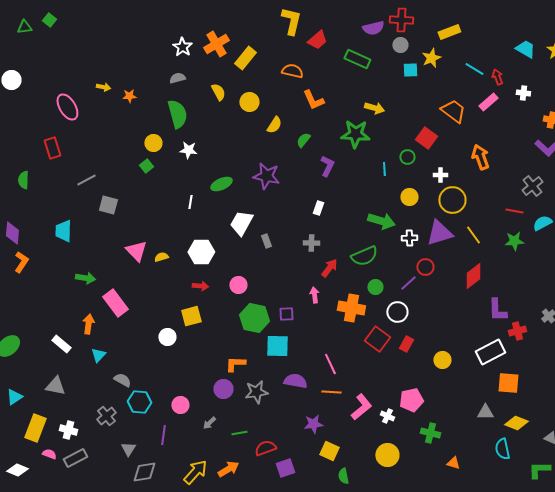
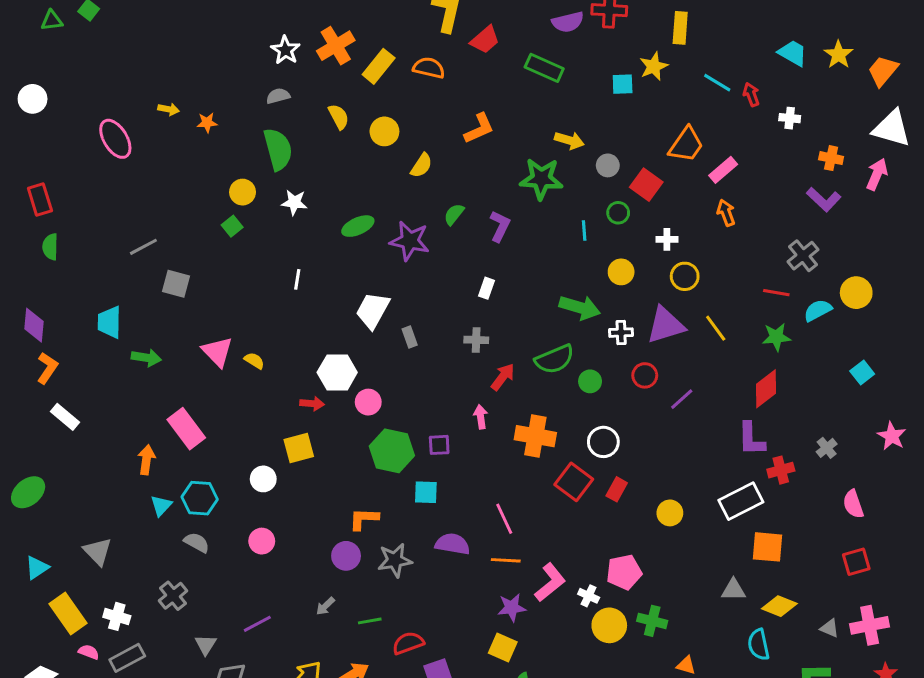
yellow rectangle: (449, 32) -> (680, 28), turned -65
gray circle: (400, 45) -> (608, 165), moved
orange semicircle: (292, 71) -> (429, 68), moved
orange L-shape: (313, 100) -> (479, 128), turned -90
pink rectangle: (488, 102) -> (723, 170), moved
orange trapezoid: (453, 111) -> (686, 145), turned 88
green semicircle: (303, 140) -> (454, 214), moved
red rectangle: (52, 148) -> (40, 199), moved
orange arrow: (480, 157) -> (726, 213), size x0.7
green ellipse: (221, 184) -> (358, 226), moved
yellow circle: (452, 200) -> (685, 276), size x0.7
white hexagon: (201, 252) -> (337, 372), moved
yellow semicircle: (161, 257) -> (254, 361), turned 48
red diamond: (473, 276) -> (766, 389), moved
green arrow: (85, 278) -> (146, 358), moved
purple line: (408, 283) -> (682, 399), moved
green circle: (375, 287) -> (590, 381), moved
white rectangle: (61, 344) -> (65, 417), moved
cyan square: (277, 346) -> (426, 492), size x0.7
gray triangle: (55, 386) -> (98, 551), turned 35
cyan hexagon: (139, 402) -> (200, 498), moved
pink circle: (180, 405) -> (262, 541), moved
purple star: (313, 424) -> (512, 608), moved
yellow rectangle: (35, 428) -> (68, 614), turned -56
purple line: (163, 435) -> (257, 624), turned 54
yellow circle: (387, 455) -> (609, 625), moved

